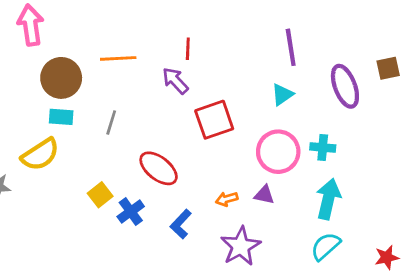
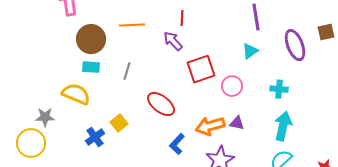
pink circle: (278, 152) -> (232, 86), moved, size x0.7
yellow semicircle: (40, 154) -> (76, 94), turned -124
orange arrow: (227, 199) -> (210, 126), size x1.8
blue cross: (131, 211) -> (95, 137), moved

